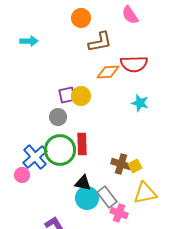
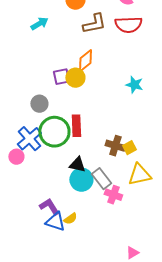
cyan arrow: (29, 41) -> (39, 24), moved, turned -30
red semicircle: (134, 64) -> (128, 25), moved
orange diamond: (108, 72) -> (85, 61), moved, turned -35
gray circle: (58, 117) -> (39, 104), moved

